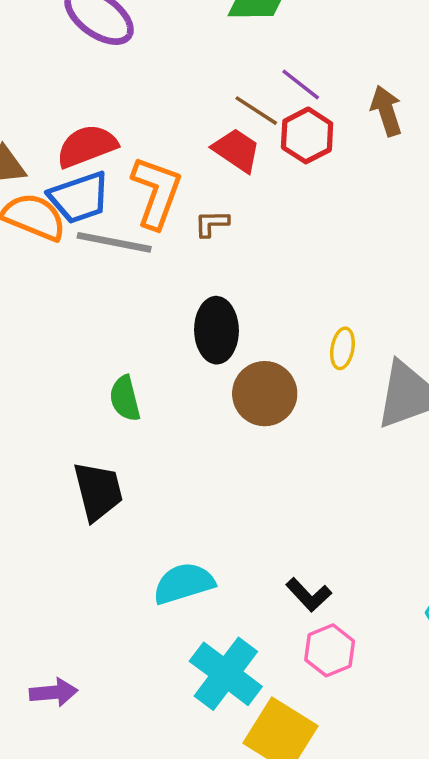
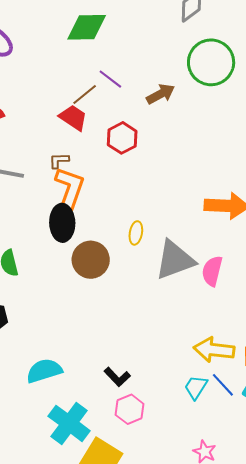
brown line: (256, 111) -> (85, 94), turned -72
brown arrow: (386, 111) -> (161, 94), turned 80
red hexagon: (307, 135) -> (122, 138), moved
orange L-shape: (156, 192) -> (70, 188), moved

